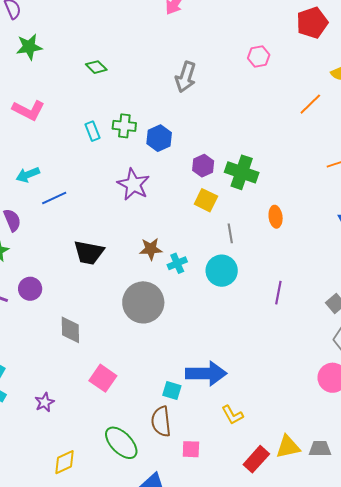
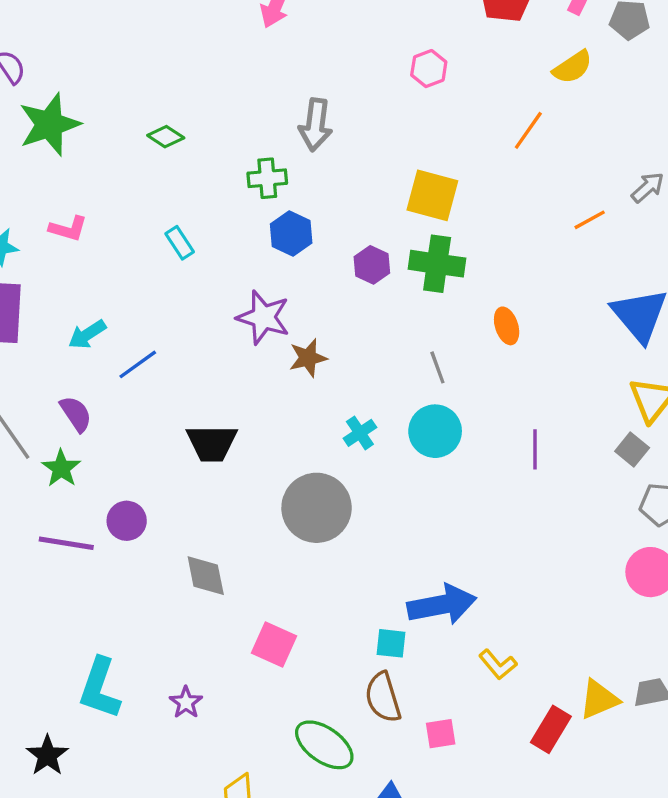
green star: (29, 47) -> (49, 124), size x1.4
pink L-shape: (29, 110) -> (68, 229), size x0.7
green cross: (124, 126) -> (267, 178), moved
yellow square: (206, 200) -> (432, 195), moved, size x1.4
brown star: (151, 249) -> (308, 358), moved

